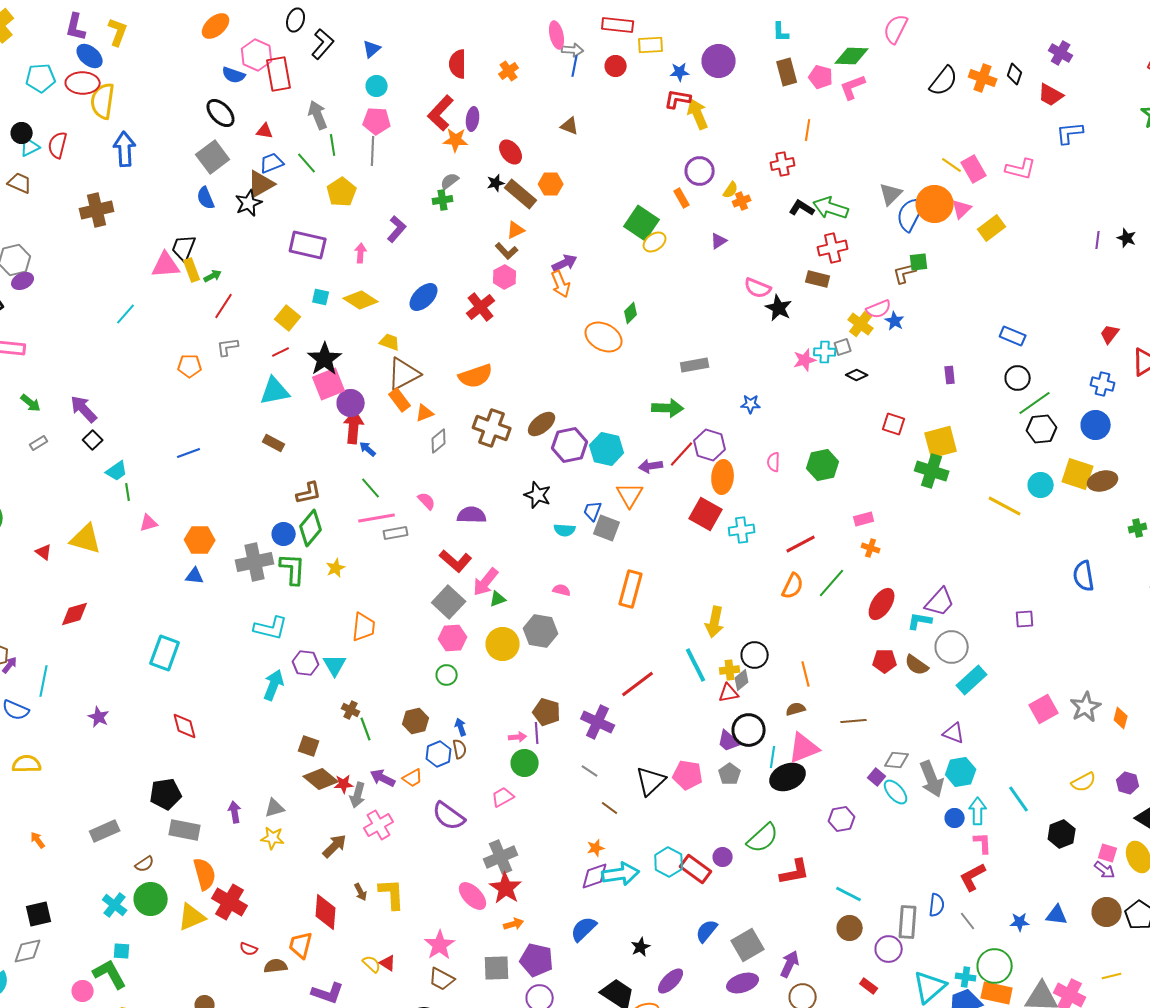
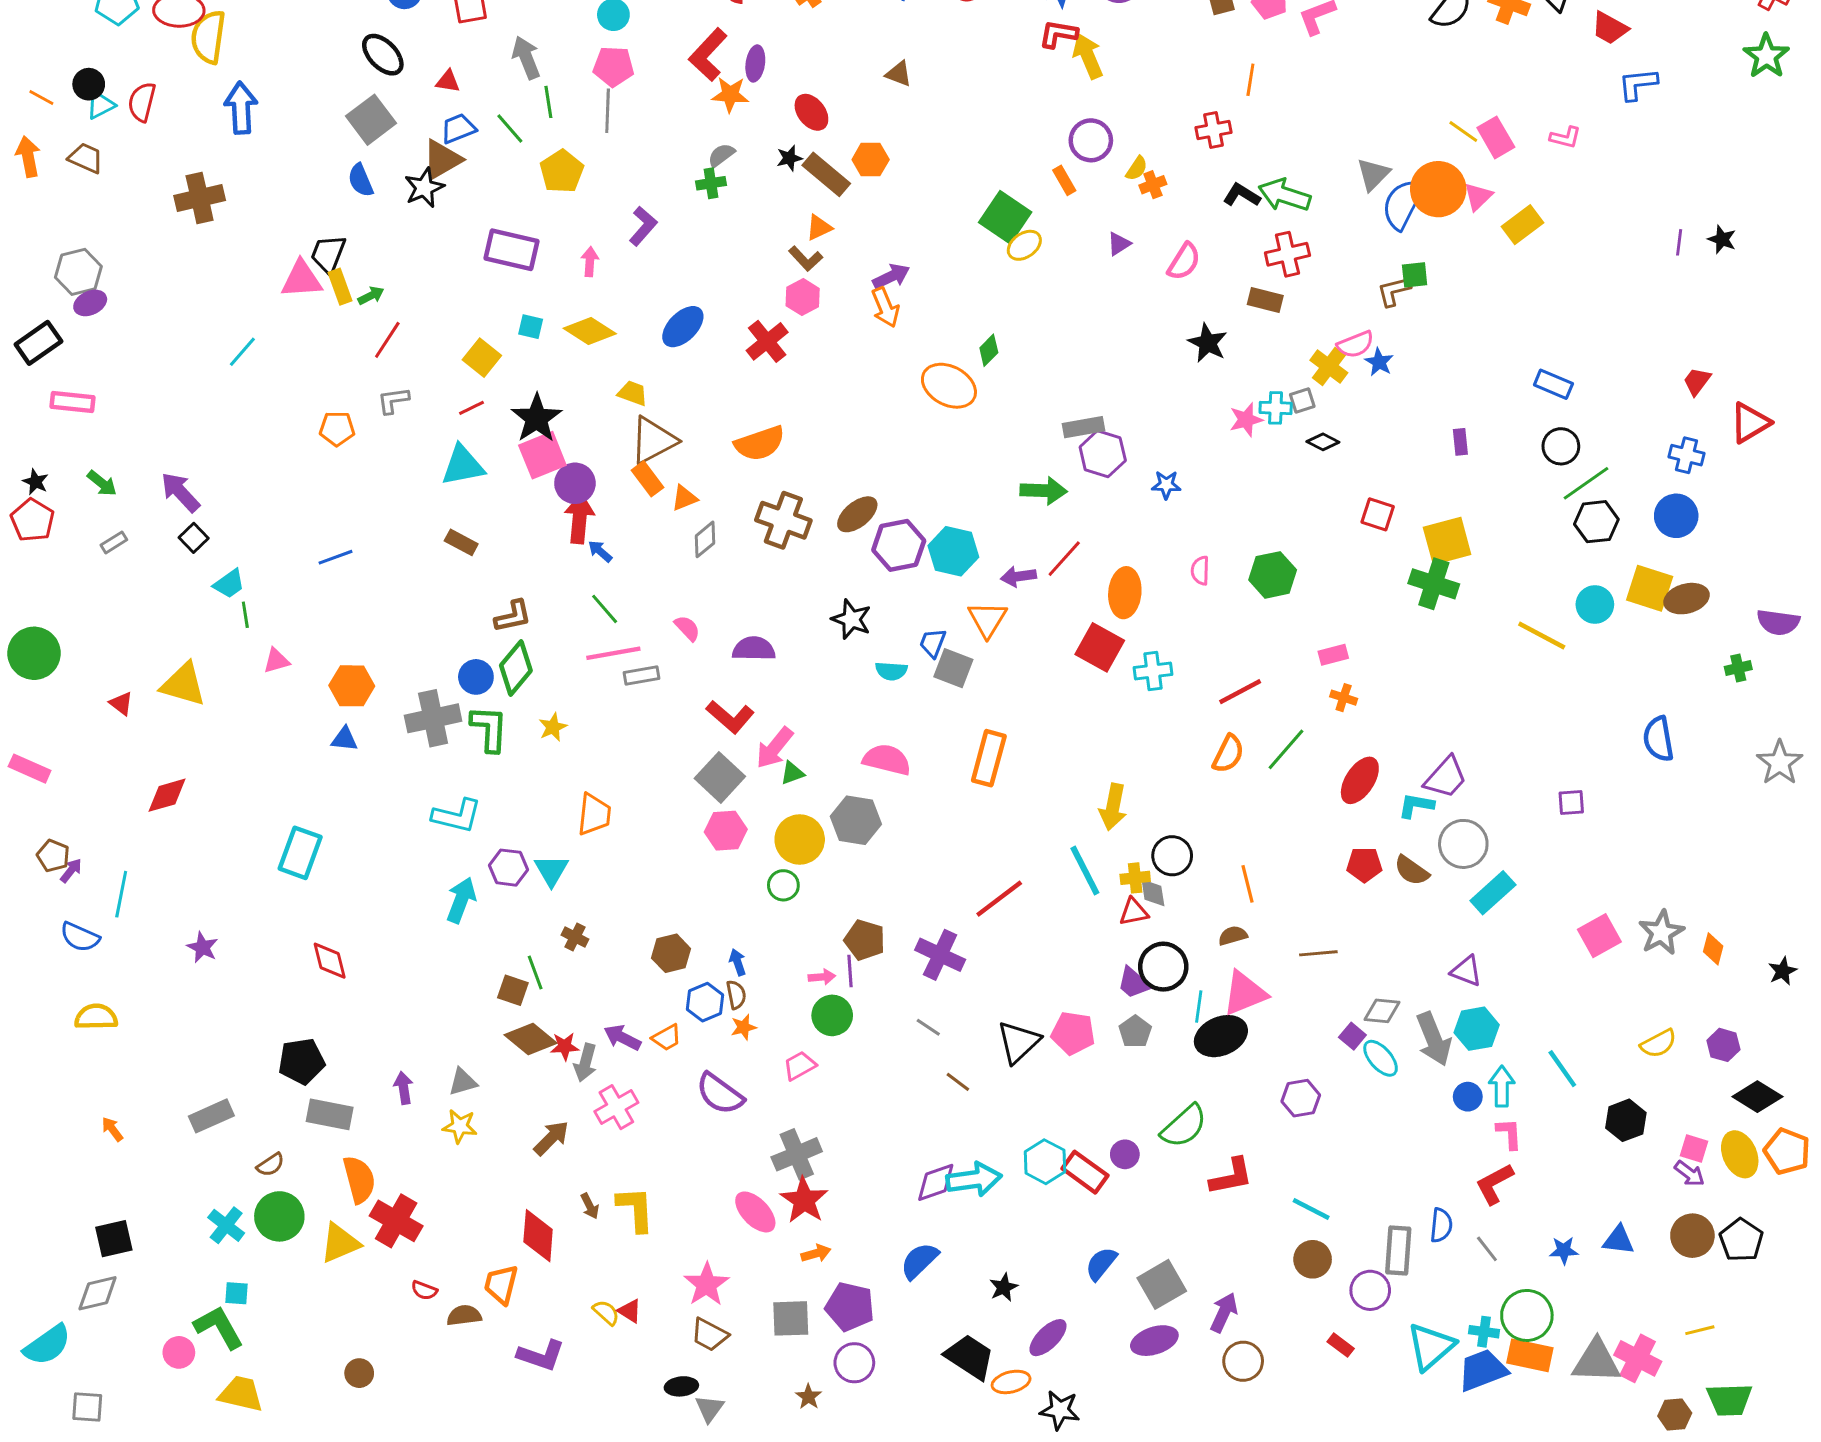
pink L-shape: (1021, 169) -> (1565, 137), size x0.7
pink semicircle: (758, 288) -> (1184, 262), moved, turned -80
purple hexagon: (710, 445) -> (1103, 454), moved
pink semicircle: (562, 590) -> (887, 760), size x1.8
green circle: (447, 675) -> (783, 885), moved
gray diamond: (742, 680) -> (1153, 893), turned -60
green line: (366, 729) -> (535, 973), moved
orange star: (596, 848) -> (743, 1027), moved

